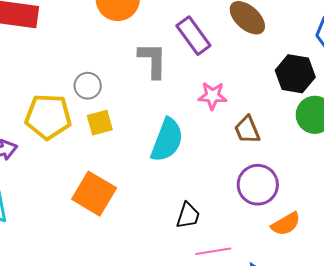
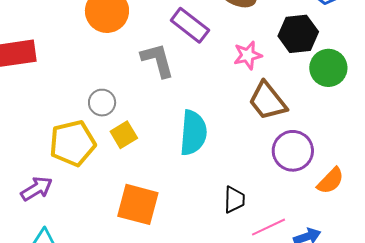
pink star: (212, 96) -> (248, 55), moved
brown trapezoid: (247, 130) -> (267, 101), size x1.4

